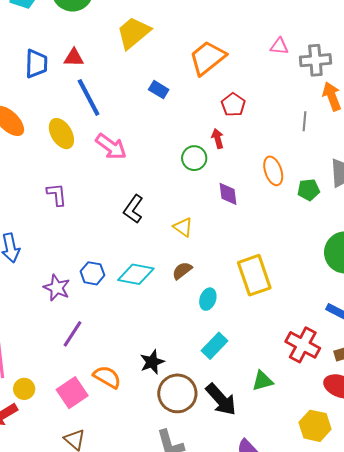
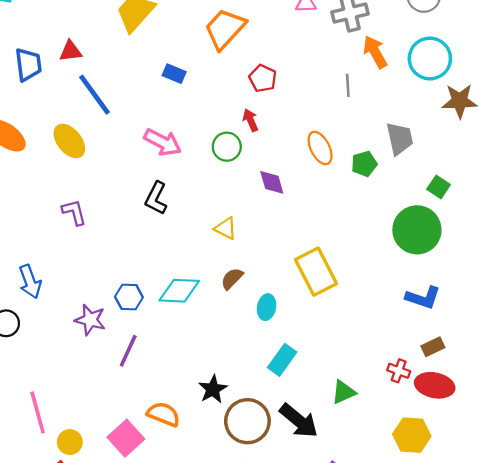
pink arrow: (111, 147) -> (163, 142), moved
black L-shape: (133, 209) -> (156, 198), moved
purple line: (73, 334) -> (128, 351), moved
red cross: (303, 345) -> (399, 371), moved, size x0.6

